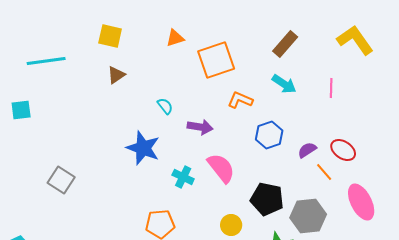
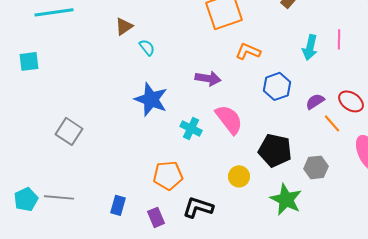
cyan arrow: (284, 84) -> (310, 47), moved, turned 70
cyan semicircle: (165, 106) -> (147, 47), moved
gray hexagon: (308, 216) -> (316, 167), size x0.7

